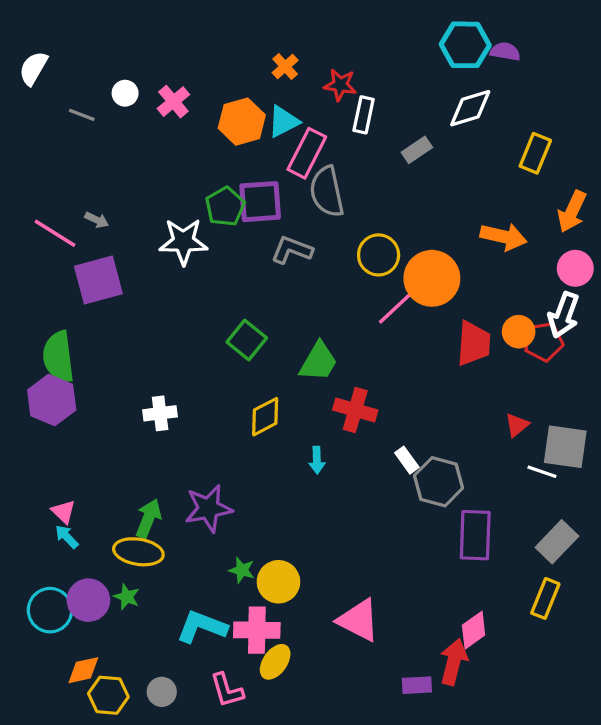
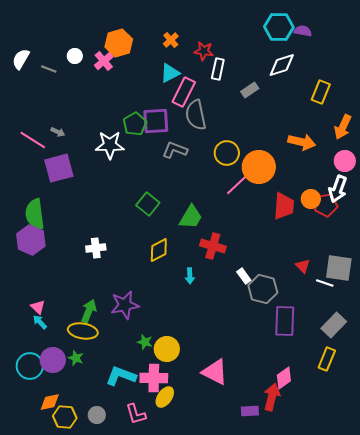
white semicircle: (33, 68) -> (21, 59), moved
orange hexagon: (242, 122) -> (119, 43), moved
red triangle: (517, 425) -> (303, 266), moved, turned -35

